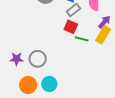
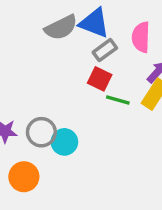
cyan circle: (49, 84) -> (64, 142), moved

